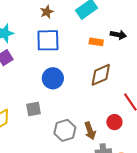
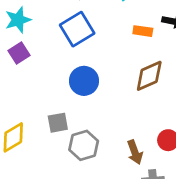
blue square: (48, 40) -> (77, 29), turned -30
gray hexagon: (65, 130) -> (84, 145), moved

